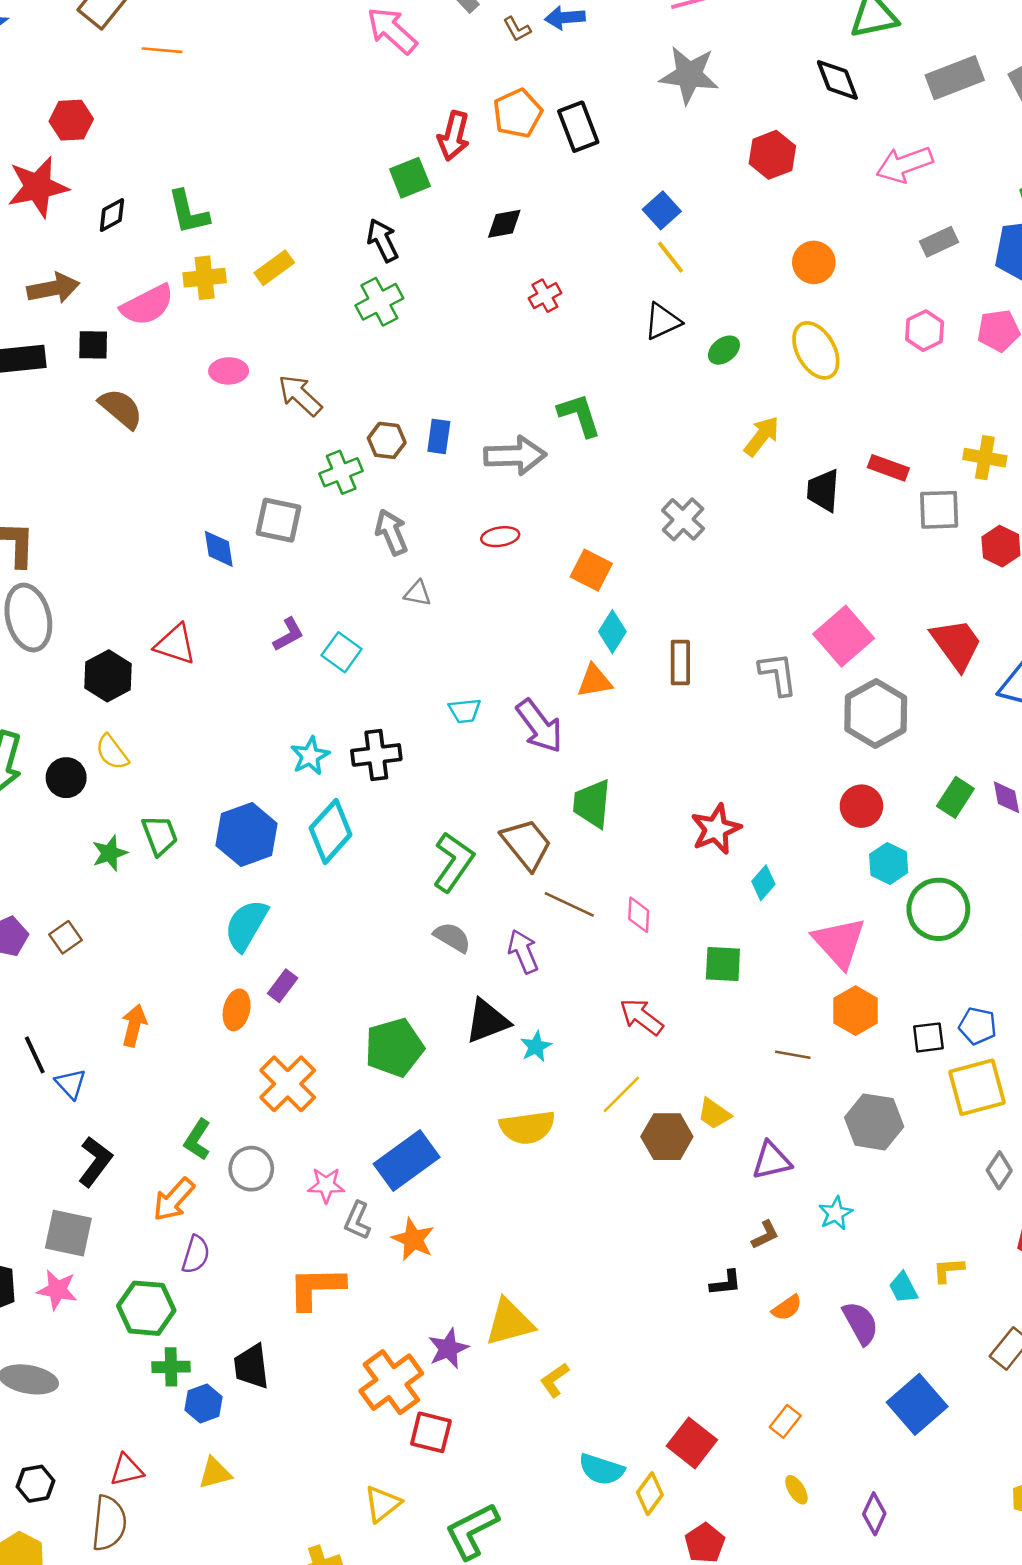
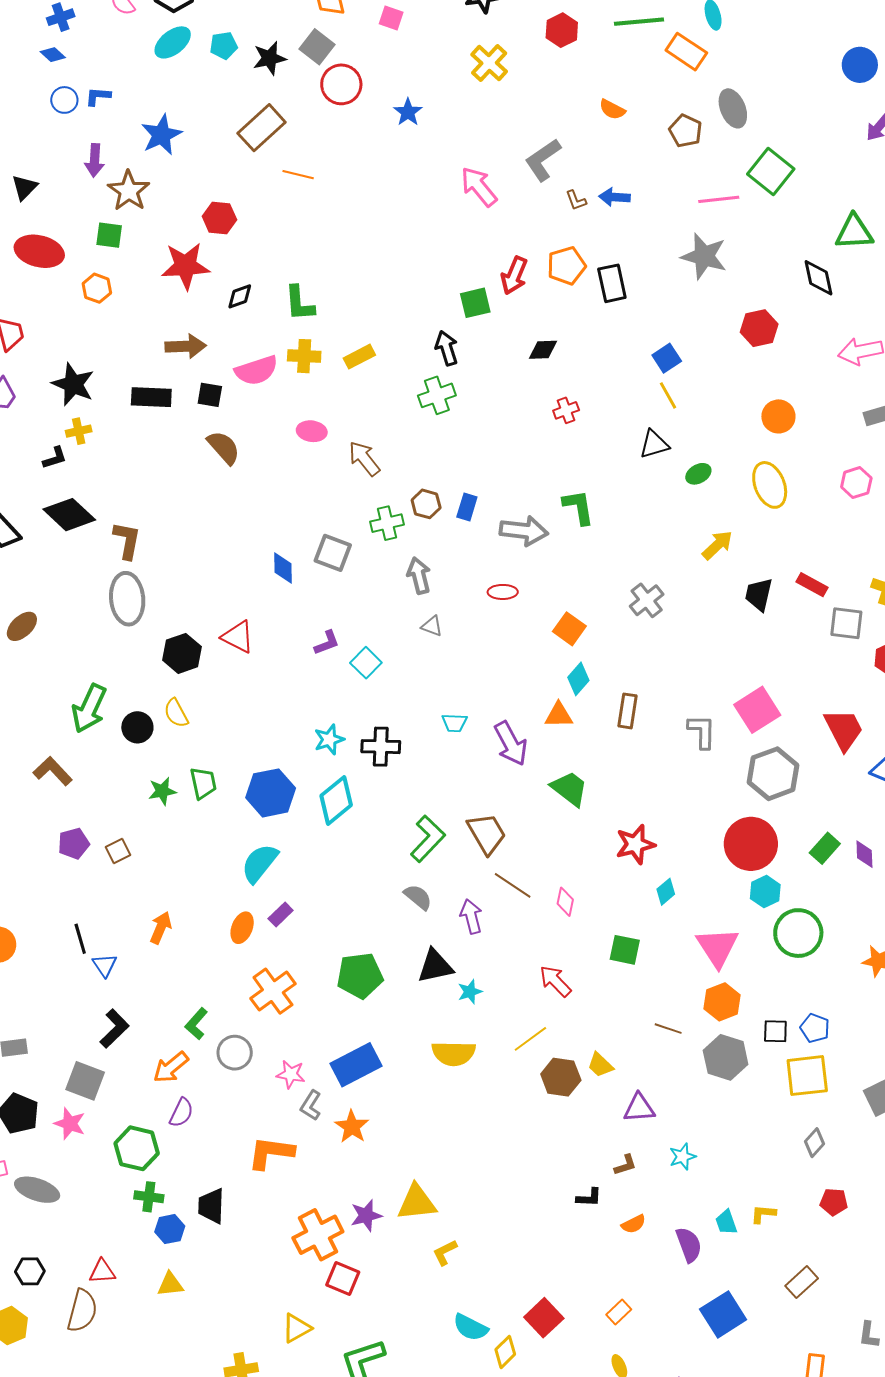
green trapezoid: (592, 804) -> (569, 789), moved, turned 114
red circle: (861, 806) -> (751, 844), size x1.6
gray hexagon: (874, 1122) -> (726, 1057), moved

